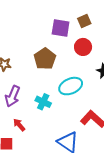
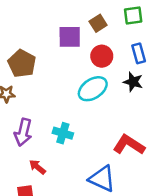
brown pentagon: (45, 59) -> (22, 63), moved
cyan ellipse: (71, 86) -> (93, 89), moved

